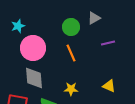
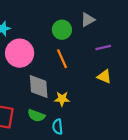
gray diamond: (34, 78) -> (39, 87), moved
yellow triangle: (109, 86) -> (104, 77), moved

